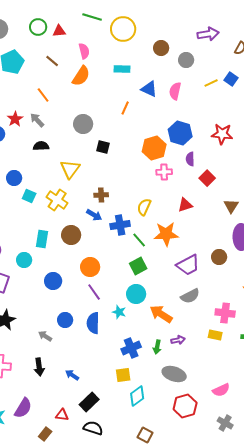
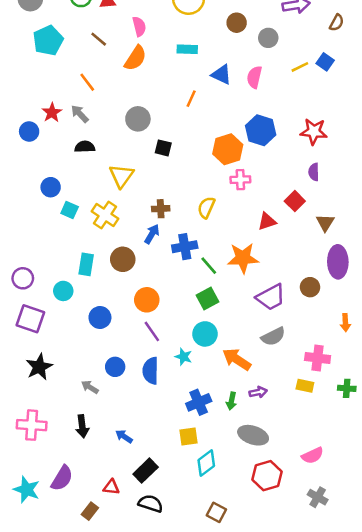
purple semicircle: (190, 159) -> (314, 172), moved
red square: (207, 178) -> (295, 201), moved
yellow semicircle: (144, 207) -> (206, 207), moved
blue arrow: (94, 215) -> (152, 234), turned -91

